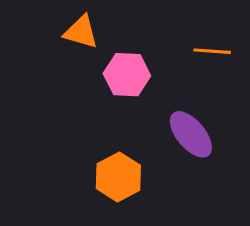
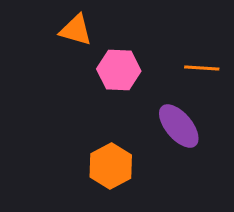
orange line: (212, 51) -> (202, 68), moved

